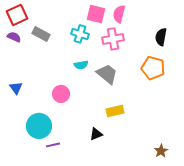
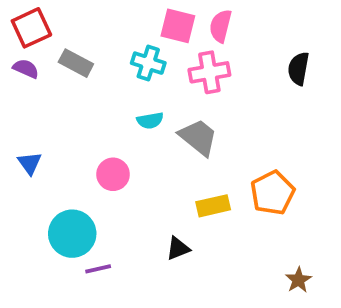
orange pentagon: (153, 68) -> (272, 193), moved, turned 30

